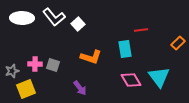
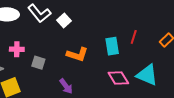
red line: (141, 30) -> (134, 37), moved, turned -64
pink cross: (35, 64) -> (17, 49), moved
cyan triangle: (159, 77) -> (147, 75), turned -30

